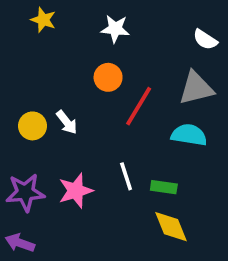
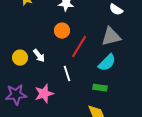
cyan semicircle: (189, 135) -> (107, 63), turned 126
white line: (126, 176) -> (67, 74), moved
green rectangle: (164, 187) -> (100, 88), moved

